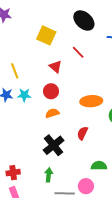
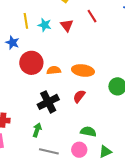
red circle: (51, 91) -> (31, 63), moved, size x1.5
cyan star: (24, 95) -> (45, 25), moved
orange ellipse: (91, 101) -> (83, 70), moved
pink circle: (86, 186) -> (79, 150), moved

